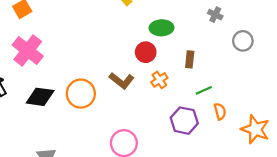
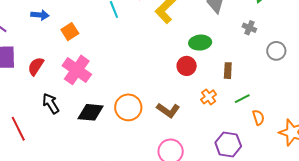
orange cross: (159, 80) -> (209, 97), moved
brown L-shape: (122, 81) -> (168, 110), moved
purple hexagon: (184, 121) -> (228, 144), moved

